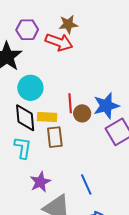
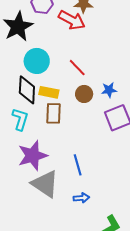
red line: (70, 103) -> (77, 68), moved, turned -48
blue star: (106, 106) -> (109, 90), size x0.6
purple star: (40, 182) -> (33, 156), size x1.4

